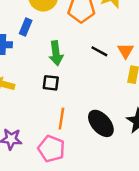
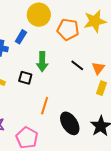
black square: (51, 83) -> (25, 78), moved
orange line: (61, 119) -> (45, 106), moved

